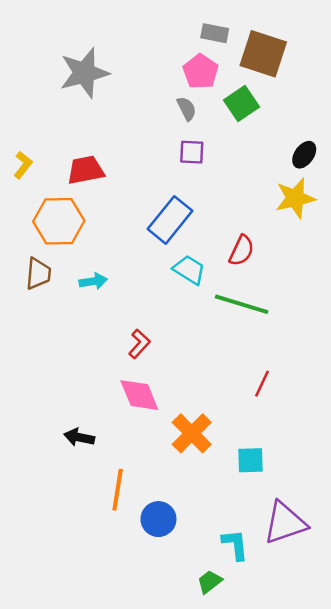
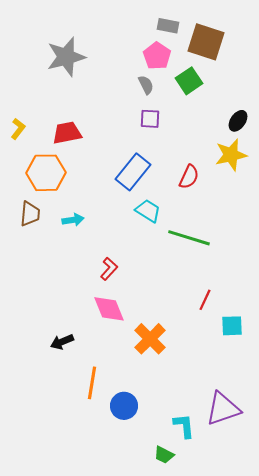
red semicircle: (242, 251) -> (189, 177), moved
black arrow: (79, 437) -> (62, 342), turned -35
cyan square: (251, 460) -> (232, 326), moved
green trapezoid: (210, 582) -> (164, 455), turned -115

